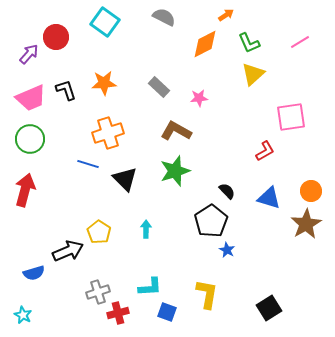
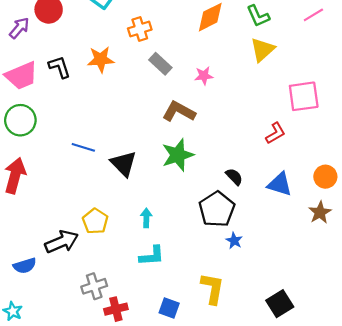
orange cross: (108, 133) -> (140, 29), moved, size x0.7
brown star: (306, 224) -> (320, 212), size x0.7
cyan L-shape: (150, 287) -> (152, 256), moved

